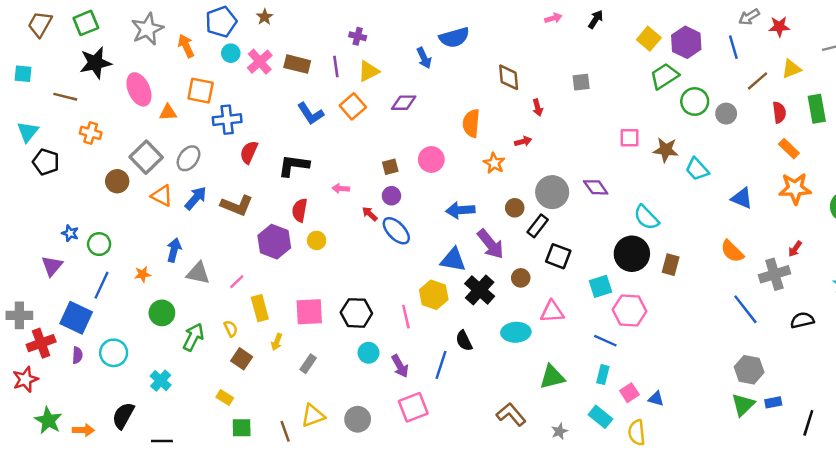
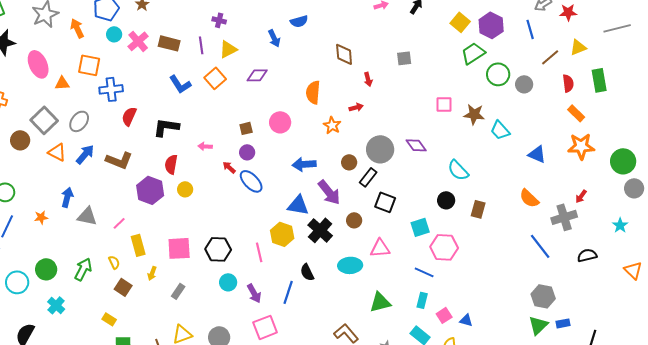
blue semicircle: (454, 37) -> (299, 21), size x0.7
black circle: (632, 254) -> (446, 200), size x0.6
green circle: (162, 313) -> (46, 269), moved

